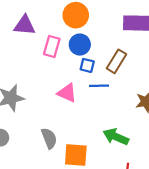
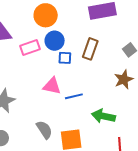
pink rectangle: (52, 47) -> (30, 48), turned 66
blue line: (99, 86) -> (74, 96), moved

